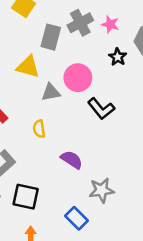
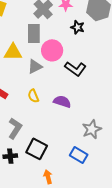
gray rectangle: (51, 37) -> (34, 33), moved
purple semicircle: (72, 160) -> (62, 102), moved
black square: (26, 197) -> (37, 149), turned 30

